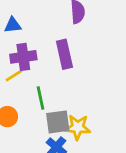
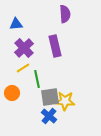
purple cross: (23, 57) -> (24, 48), turned -36
yellow line: (14, 75) -> (23, 68), moved

